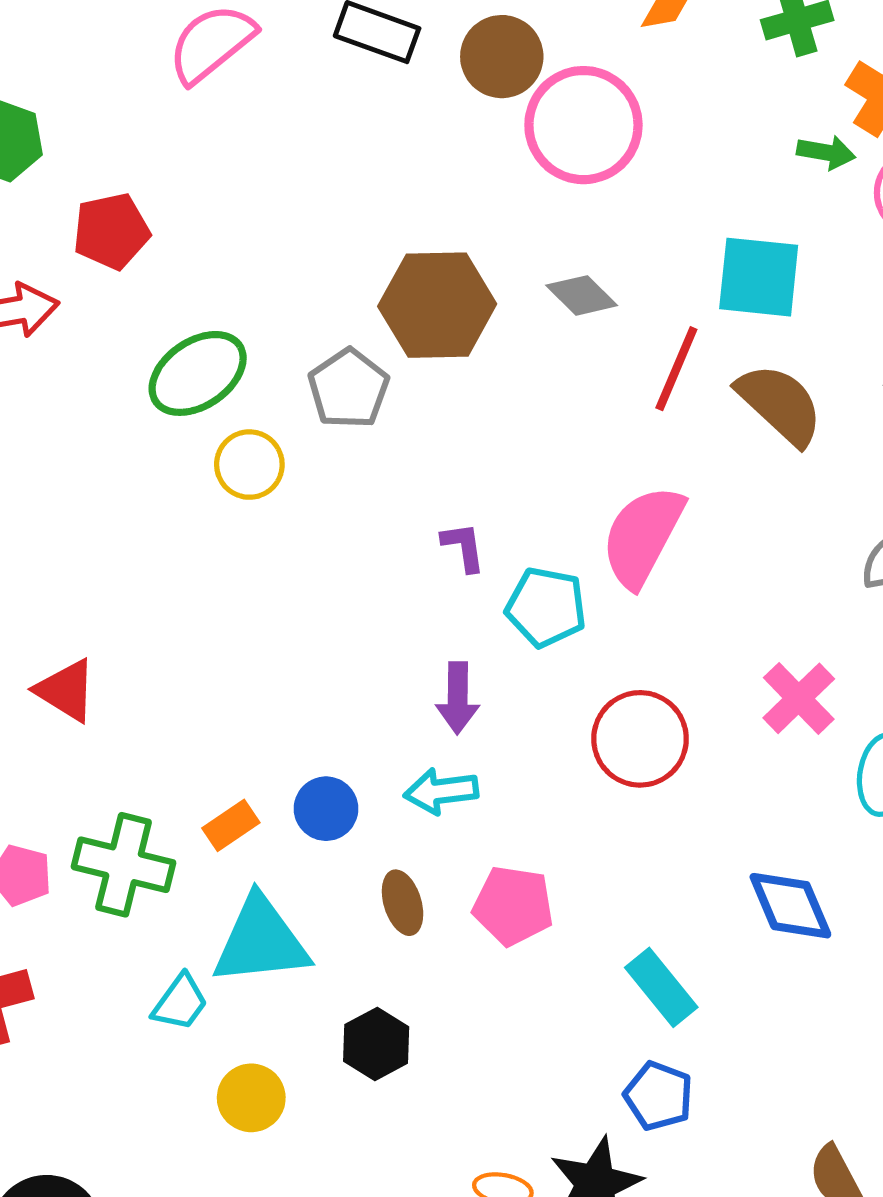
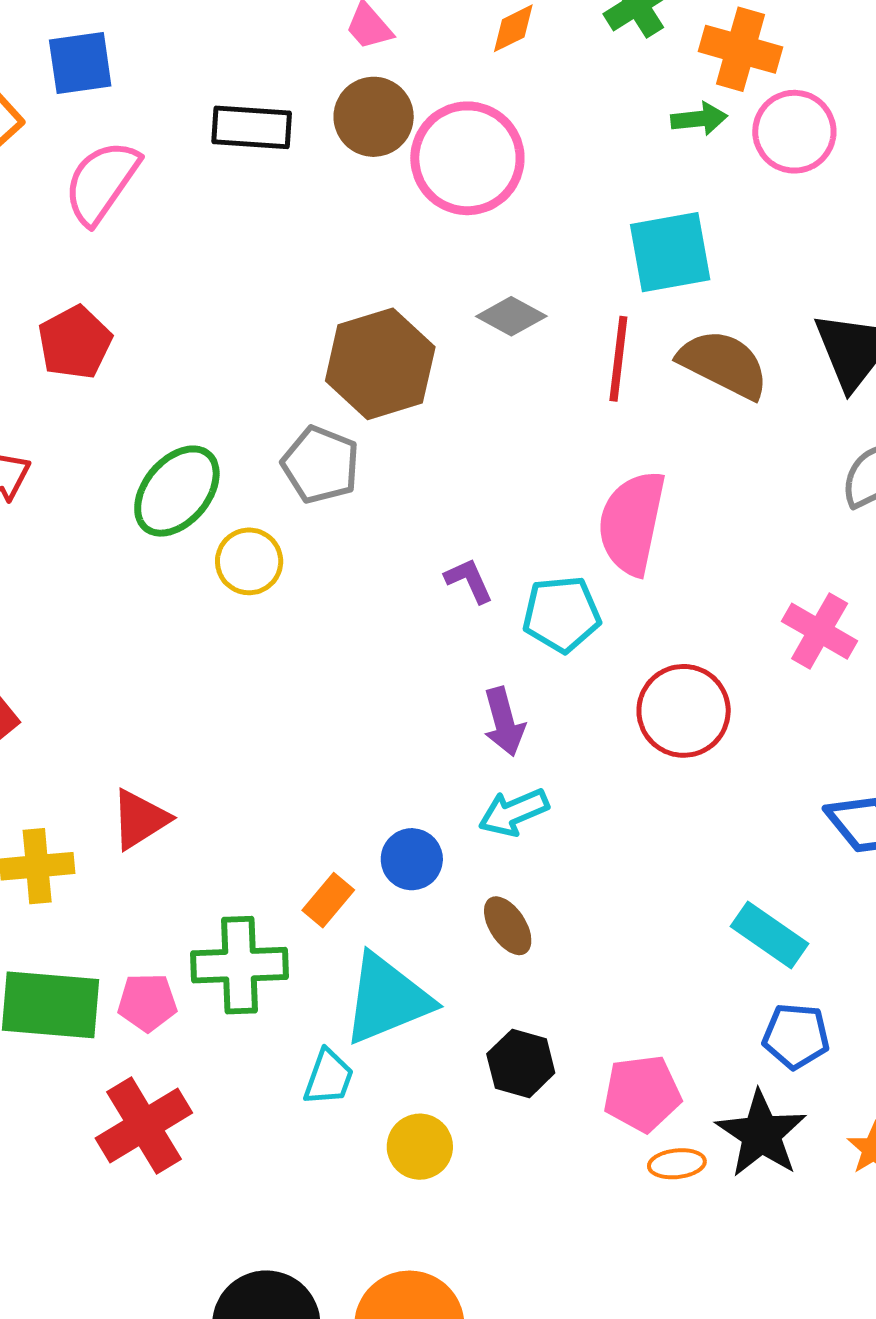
red pentagon: (111, 231) -> (75, 342), moved
red triangle: (66, 690) -> (140, 819), turned -48
pink pentagon: (513, 906) -> (642, 1093), moved

